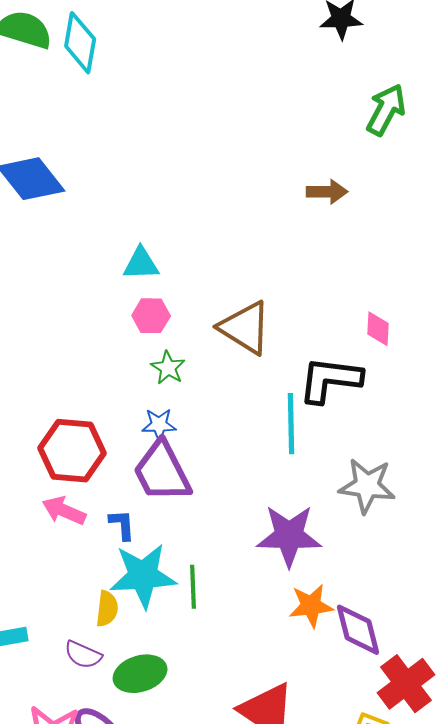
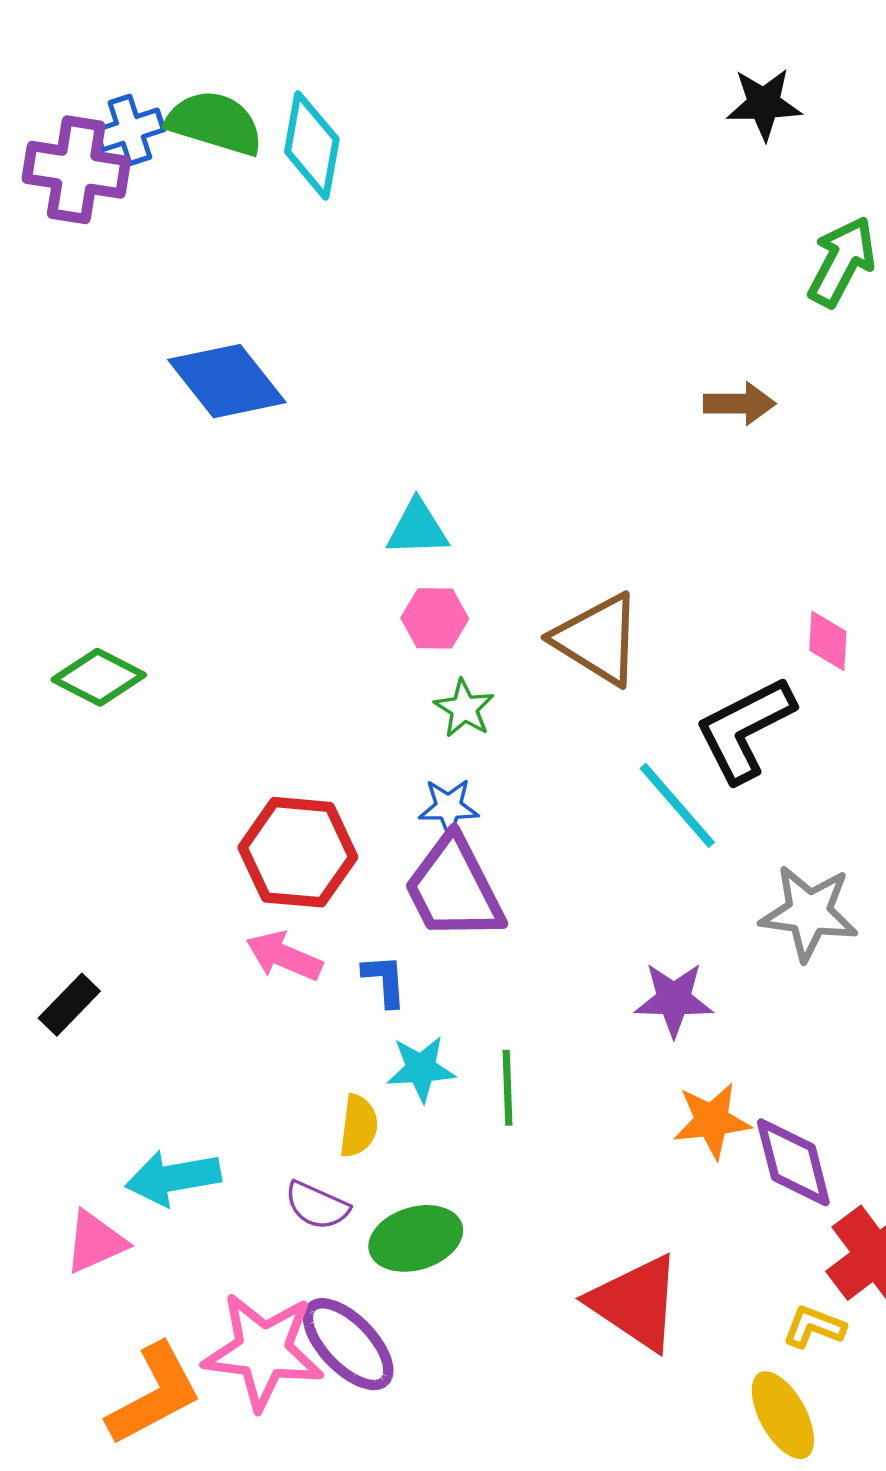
black L-shape: (330, 380) -> (745, 729), turned -34
cyan line: (291, 424) -> (677, 805), turned -40
purple star: (289, 536) -> (674, 999), size x0.7
cyan star: (143, 576) -> (421, 1069), size x0.6

